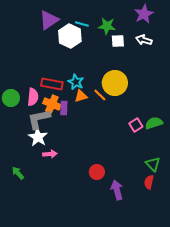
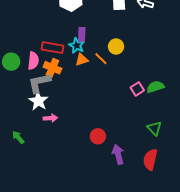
yellow circle: (115, 83) -> (116, 47), size x0.6
purple rectangle: (64, 108) -> (82, 34), moved
red semicircle: (149, 182) -> (150, 159), moved, size x1.5

